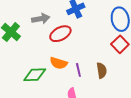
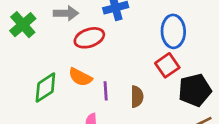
green diamond: (35, 75) -> (45, 88), turned -40

